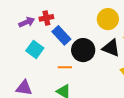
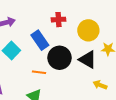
red cross: (46, 18) -> (58, 20), moved

